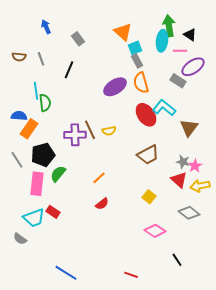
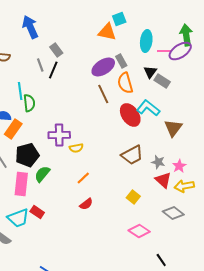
green arrow: (169, 26) -> (186, 35), moved
blue arrow: (46, 27) -> (30, 27), size x1.6
orange triangle: (123, 32) -> (107, 32), turned -30
black triangle: (190, 35) -> (150, 72), moved, turned 32
gray rectangle: (78, 39) -> (56, 50), moved
cyan square: (135, 48) -> (119, 19), moved
gray line: (41, 59) -> (40, 65), moved
purple ellipse: (193, 67) -> (180, 51), moved
purple ellipse: (115, 87) -> (103, 67), moved
brown line: (90, 130) -> (103, 94), moved
yellow semicircle: (109, 131) -> (76, 148), moved
gray star: (183, 162) -> (158, 162), moved

